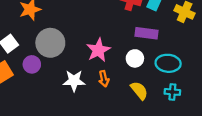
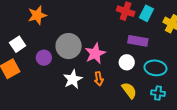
gray circle: (50, 43) -> (69, 46), moved
purple circle: (32, 64) -> (44, 58), moved
white star: (74, 81) -> (73, 79), turned -30

